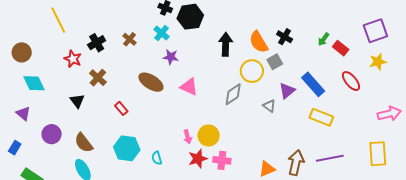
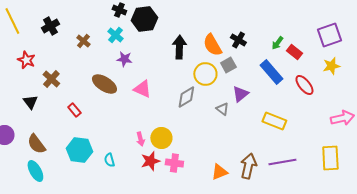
black cross: (97, 43) -> (50, 26), moved
blue rectangle: (313, 84) -> (271, 72), moved

